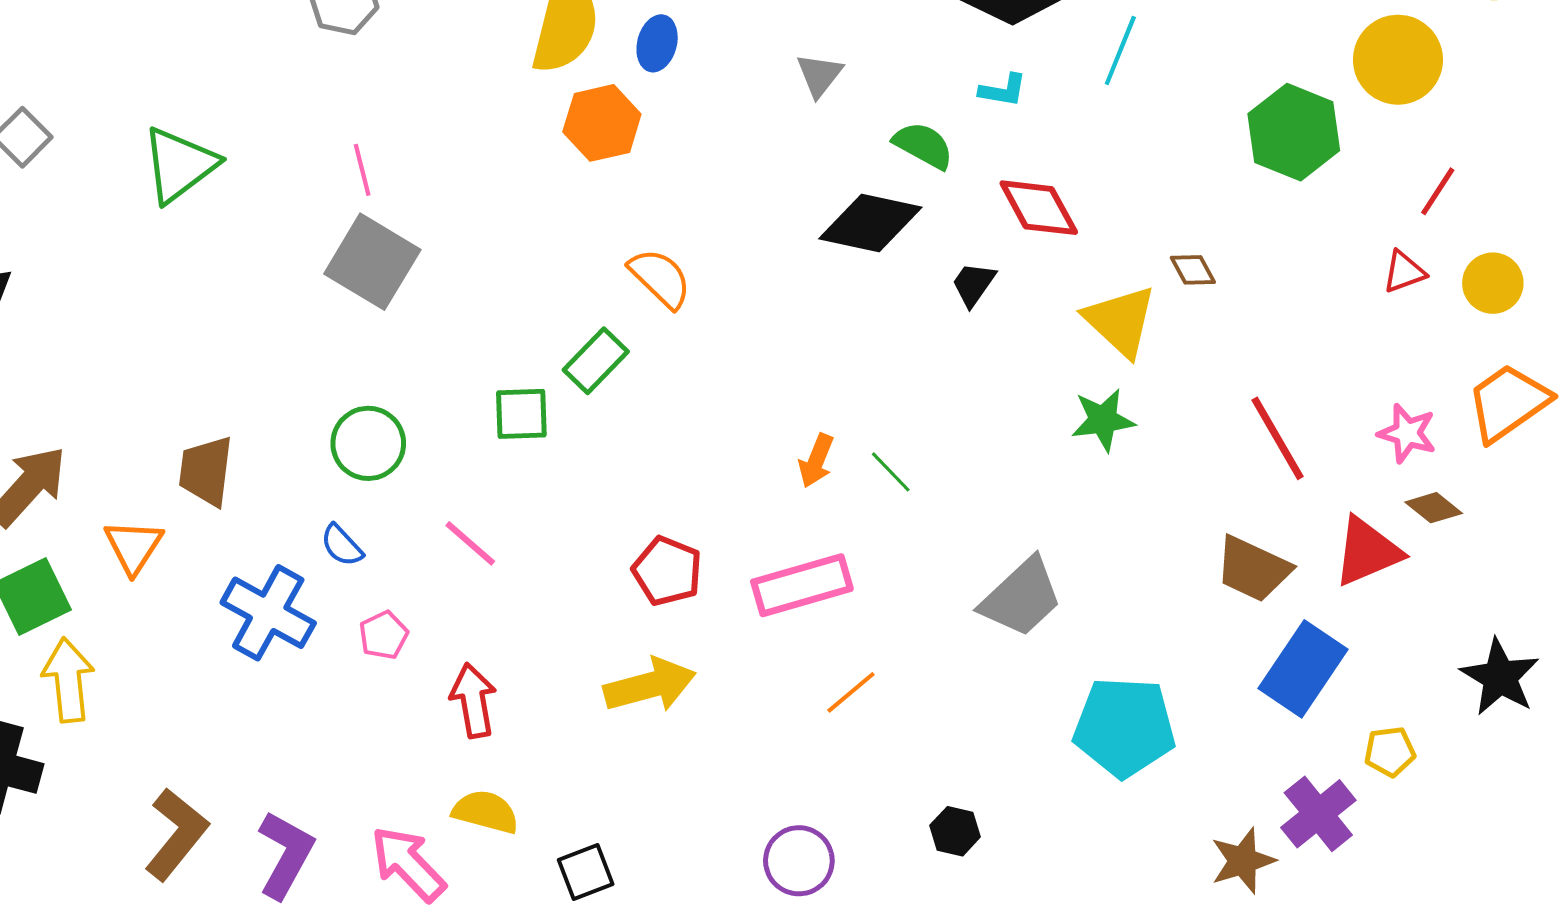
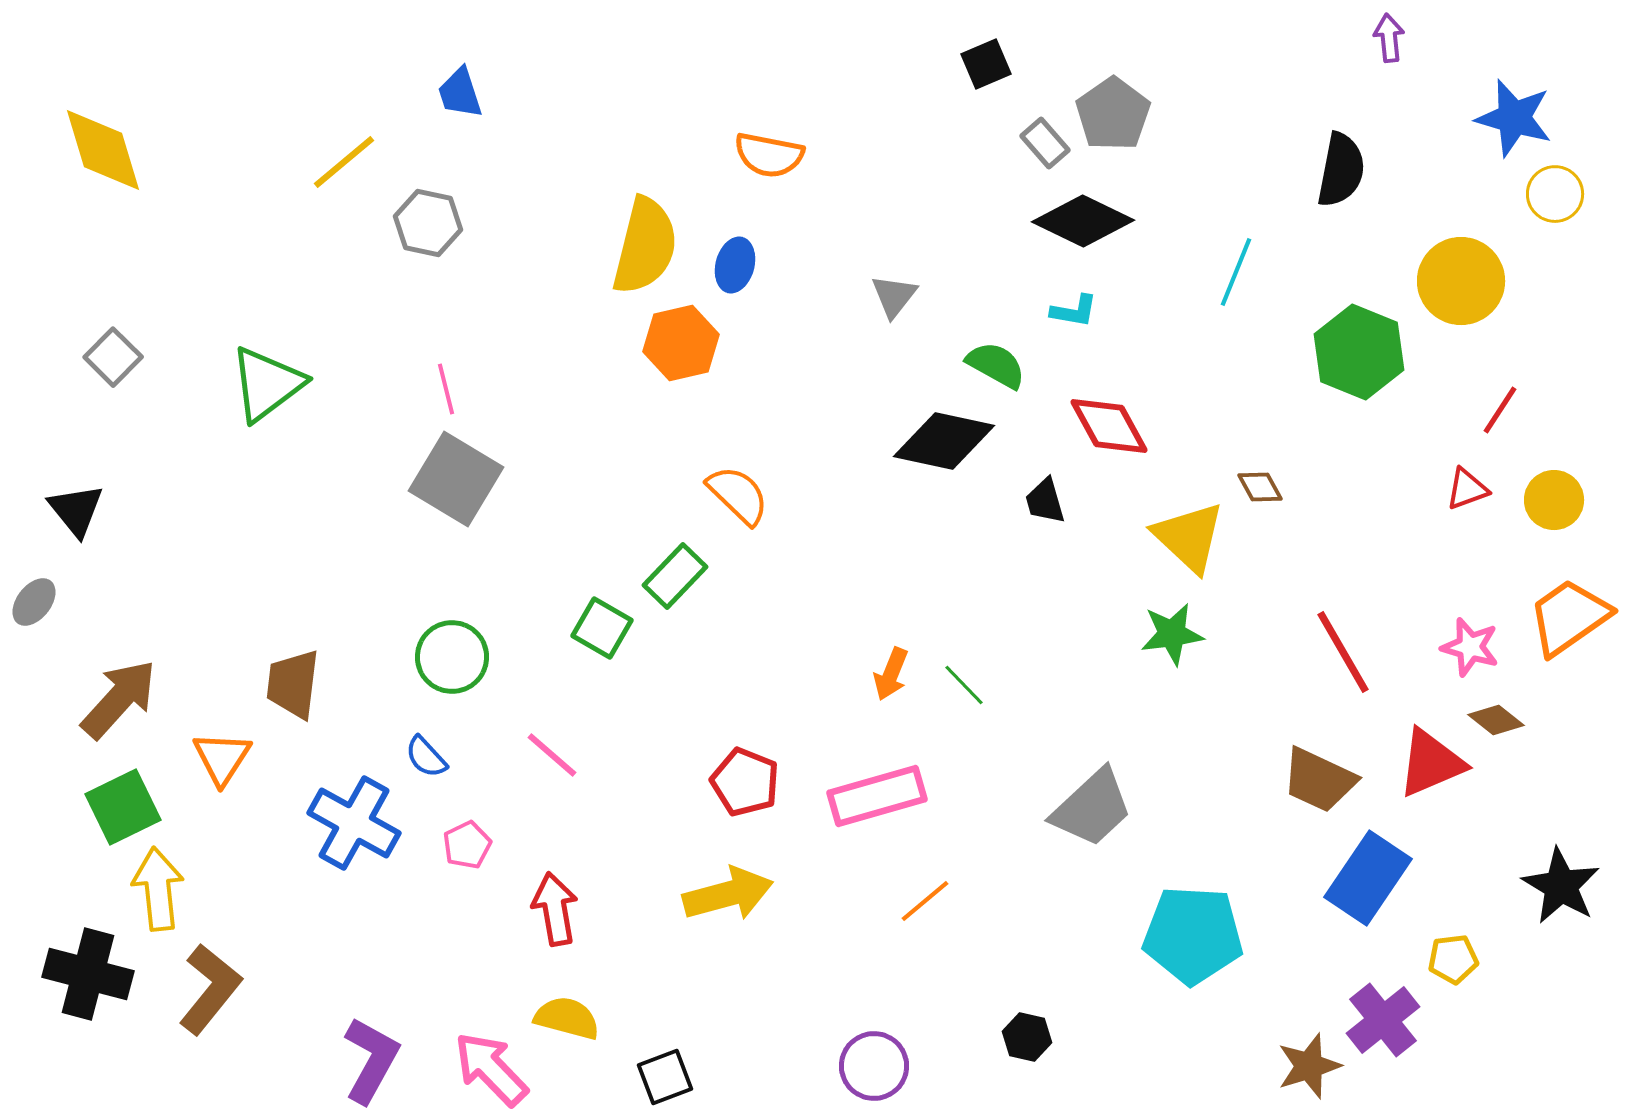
cyan line: (1120, 50) -> (1236, 272), moved
black trapezoid: (973, 284) -> (1045, 501), turned -51
green square: (521, 414) -> (602, 628), turned 32
brown L-shape: (176, 834) -> (210, 989), moved

